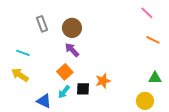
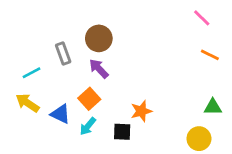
gray rectangle: (42, 24) -> (63, 54), moved
cyan line: (23, 53) -> (32, 73), turned -48
black square: (83, 89) -> (122, 132), moved
blue triangle: (44, 101) -> (60, 114), moved

